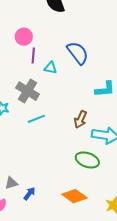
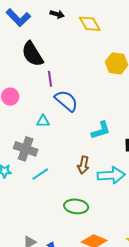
purple line: (33, 55) -> (50, 79), moved
green ellipse: (87, 160) -> (76, 206), moved

